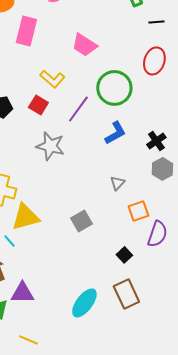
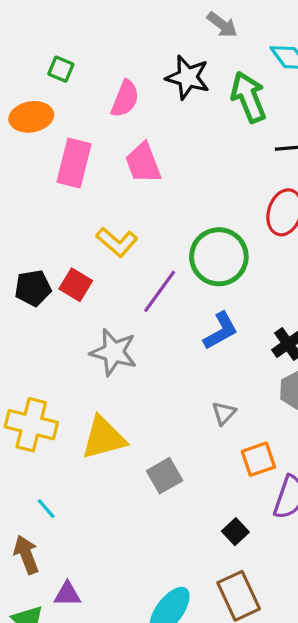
pink trapezoid: (84, 45) -> (143, 163), moved, turned 36
red square: (38, 105) -> (76, 285), moved
yellow triangle: (25, 217) -> (104, 438), moved
purple triangle: (22, 293) -> (67, 594), size x0.7

